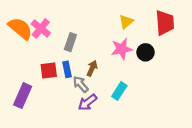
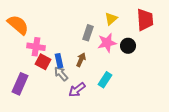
pink cross: (41, 28) -> (36, 47), moved, turned -30
gray rectangle: (70, 42) -> (88, 33), moved
red square: (49, 71) -> (43, 62), turned 35
gray arrow: (81, 84) -> (61, 74), moved

